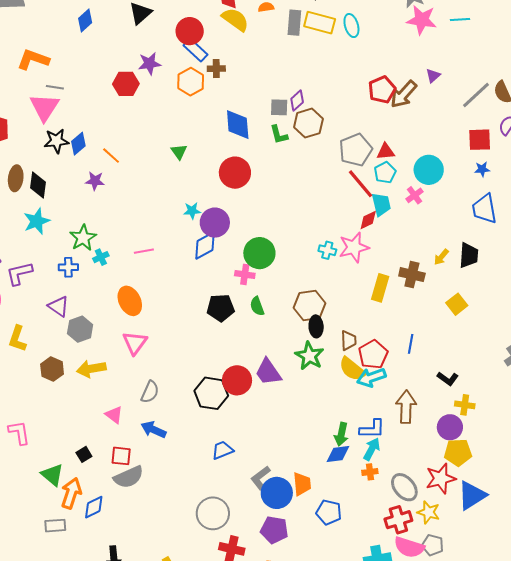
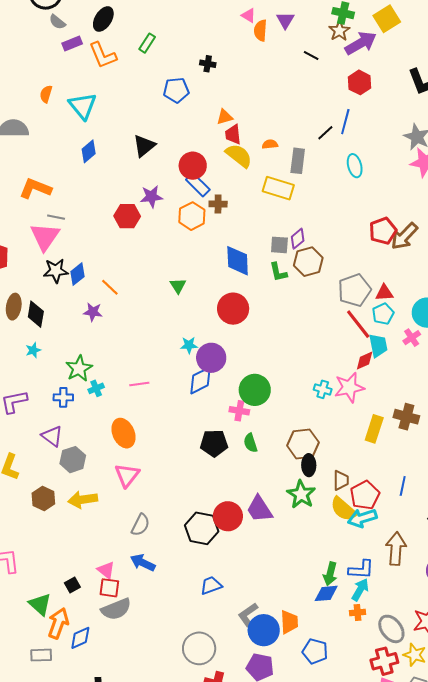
yellow rectangle: (320, 23) -> (278, 188), moved
cyan star: (37, 221) -> (33, 350), size x0.6
pink triangle: (114, 415) -> (106, 570), moved

